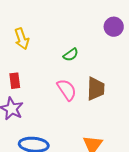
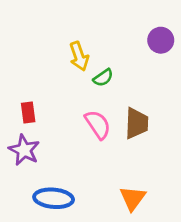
yellow arrow: (22, 39) -> (79, 56), moved

